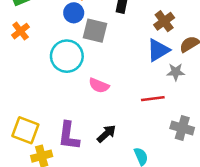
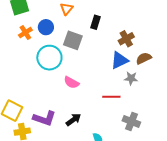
blue circle: (74, 13) -> (46, 27), moved
orange cross: (21, 31) -> (25, 33), moved
purple L-shape: (69, 136) -> (44, 118), turned -85

